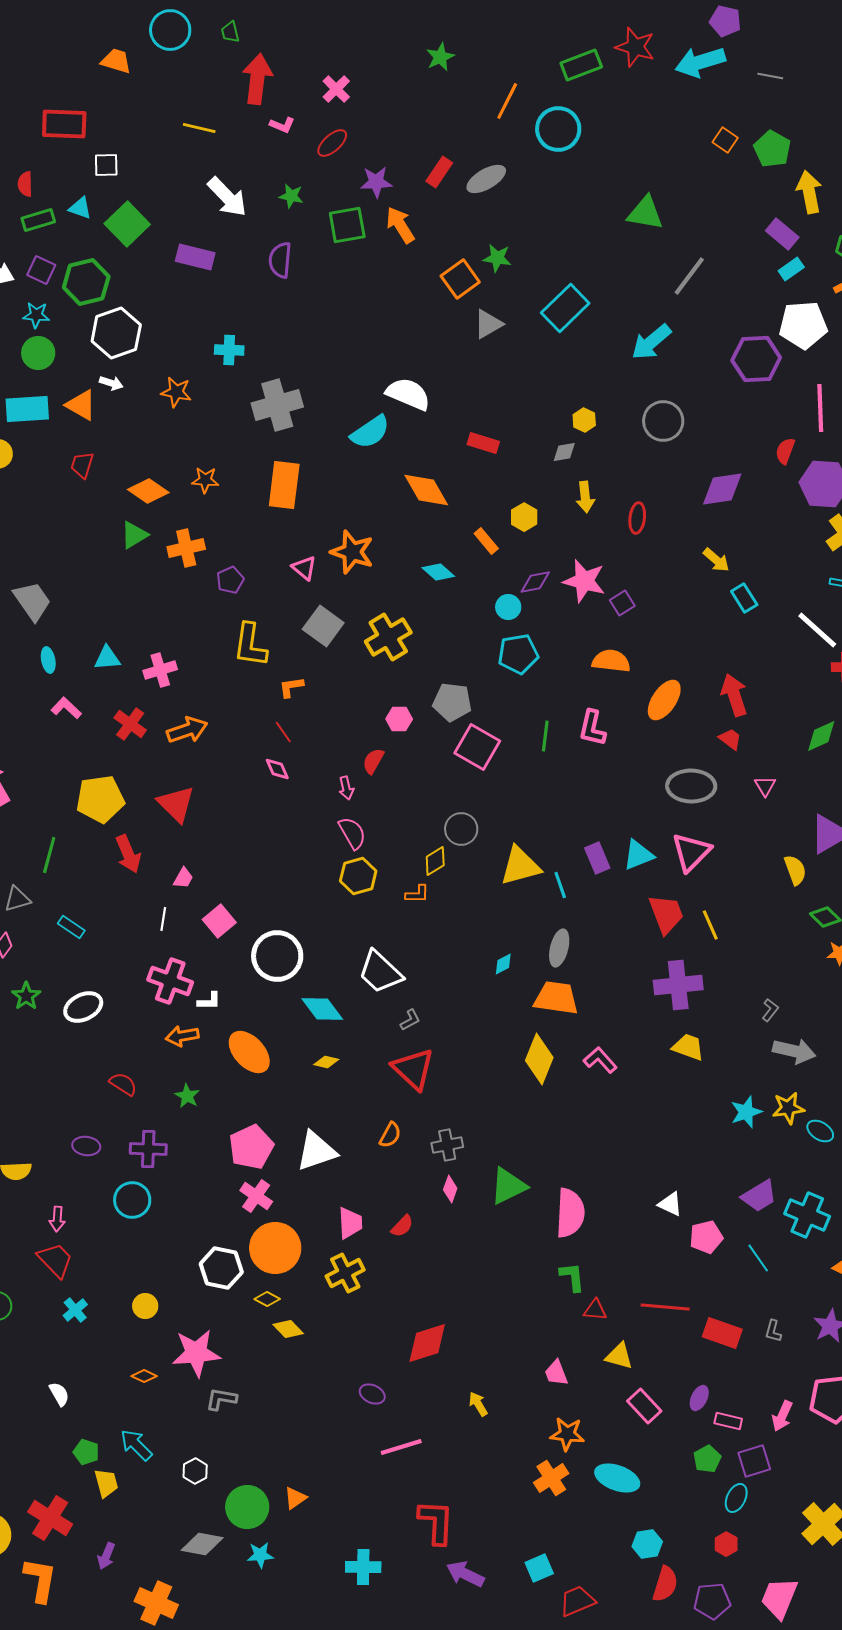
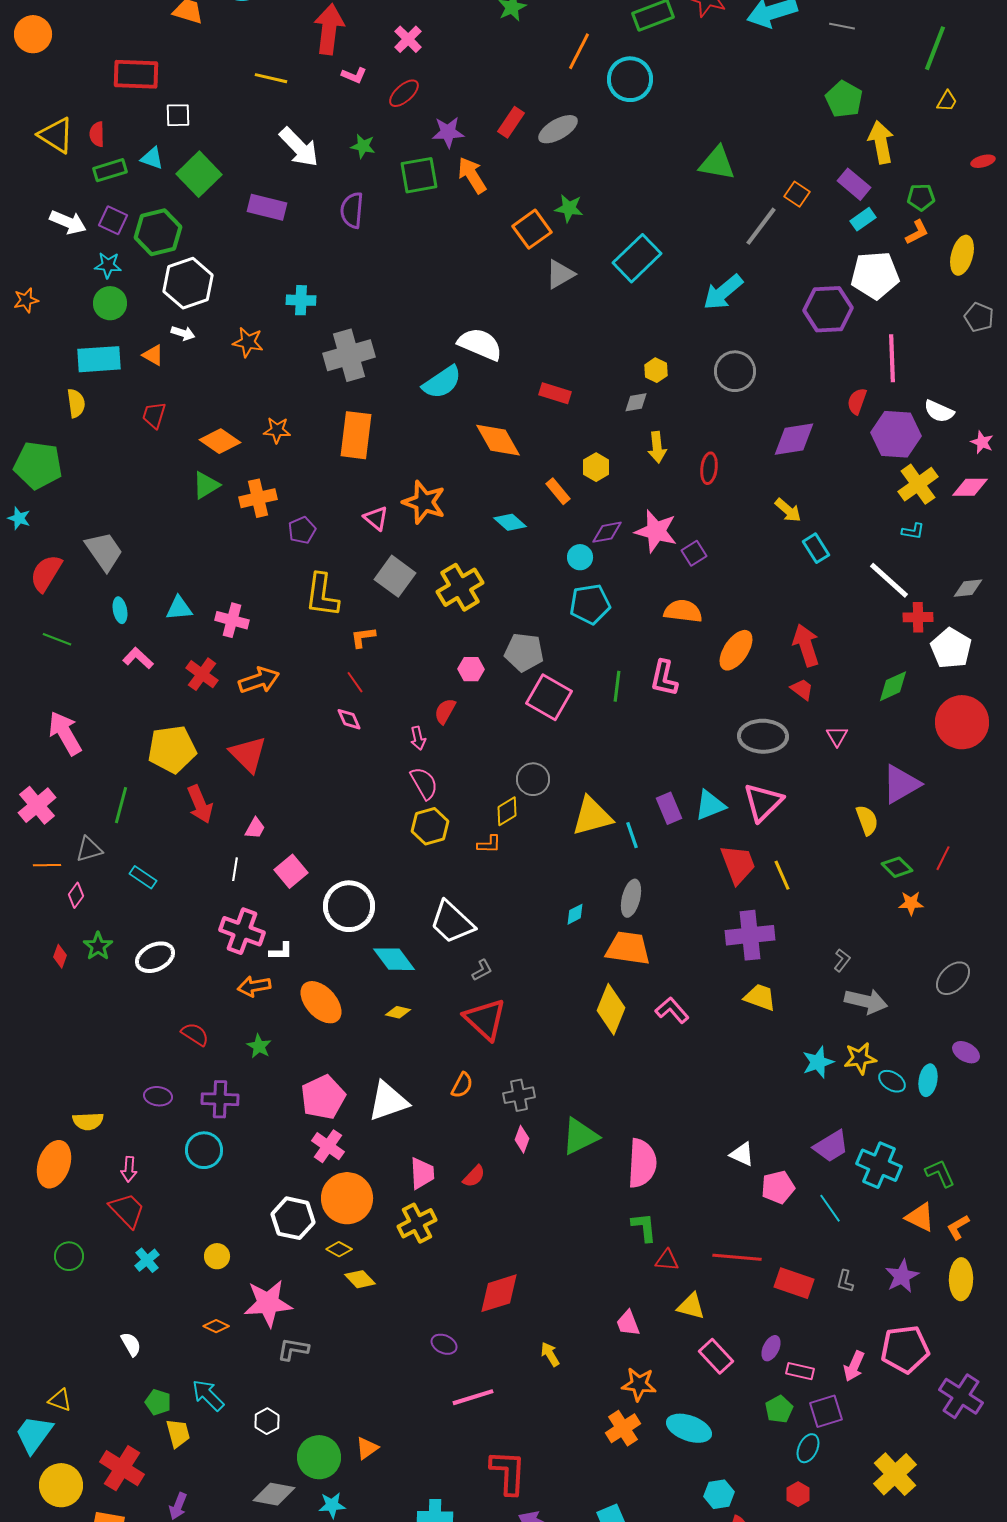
orange square: (725, 140) -> (797, 194), moved
orange triangle: (81, 405) -> (153, 355), size x0.7
pink cross: (160, 670) -> (232, 620), turned 32

